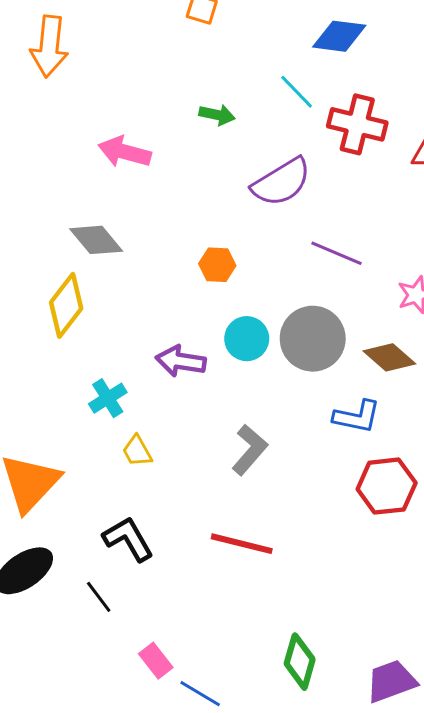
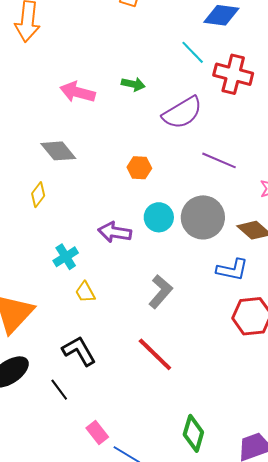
green arrow: (217, 115) -> (133, 84), moved
yellow diamond: (66, 305) -> (38, 195), size x0.6
red line: (242, 544) -> (155, 354), turned 30

